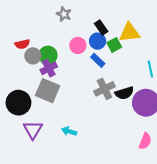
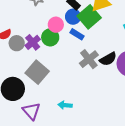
green square: (114, 45) -> (89, 17), size x1.6
green circle: (48, 55) -> (50, 37), moved
purple cross: (49, 68) -> (33, 42), moved
gray square: (48, 91) -> (37, 72), turned 30

